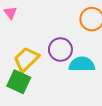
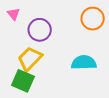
purple circle: (60, 49) -> (40, 30), moved

